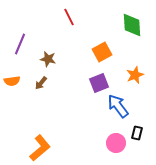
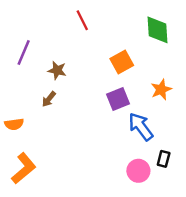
orange semicircle: (12, 81) -> (14, 124), moved
orange L-shape: (40, 148) -> (24, 168), moved

